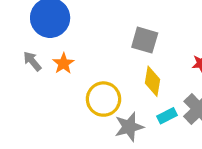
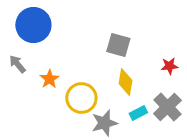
orange star: (63, 63) -> (49, 79), moved

